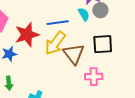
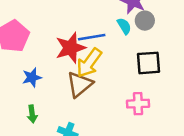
red star: (27, 35) -> (70, 48), moved
brown triangle: (74, 54) -> (80, 84), moved, turned 30

